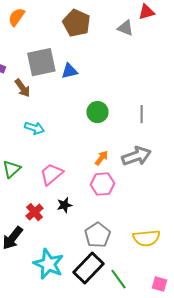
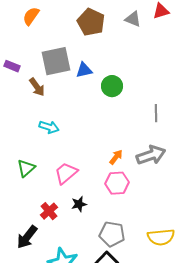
gray triangle: (125, 28) -> (133, 19), moved
green circle: (97, 112) -> (112, 86), moved
gray pentagon: (97, 235) -> (112, 234), turned -30

